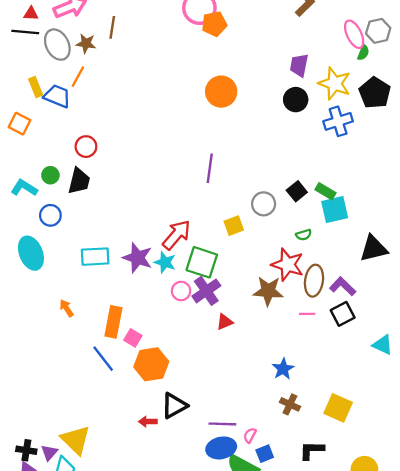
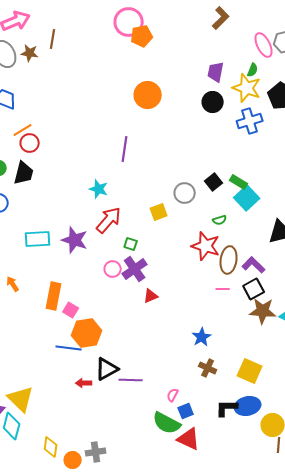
green semicircle: (363, 53) -> (253, 70), moved
orange line: (78, 77) -> (23, 130), moved, turned 30
purple line: (210, 168) -> (125, 149), moved
cyan square: (335, 210) -> (247, 198), turned -30
cyan star: (165, 262) -> (99, 189), moved
green square: (202, 262) -> (131, 244), size x0.5
brown star: (268, 291) -> (263, 311), moved
blue line: (103, 359) -> (69, 348), moved, turned -45
purple line: (222, 424) -> (131, 380), moved
blue ellipse: (221, 448) -> (248, 406), moved

